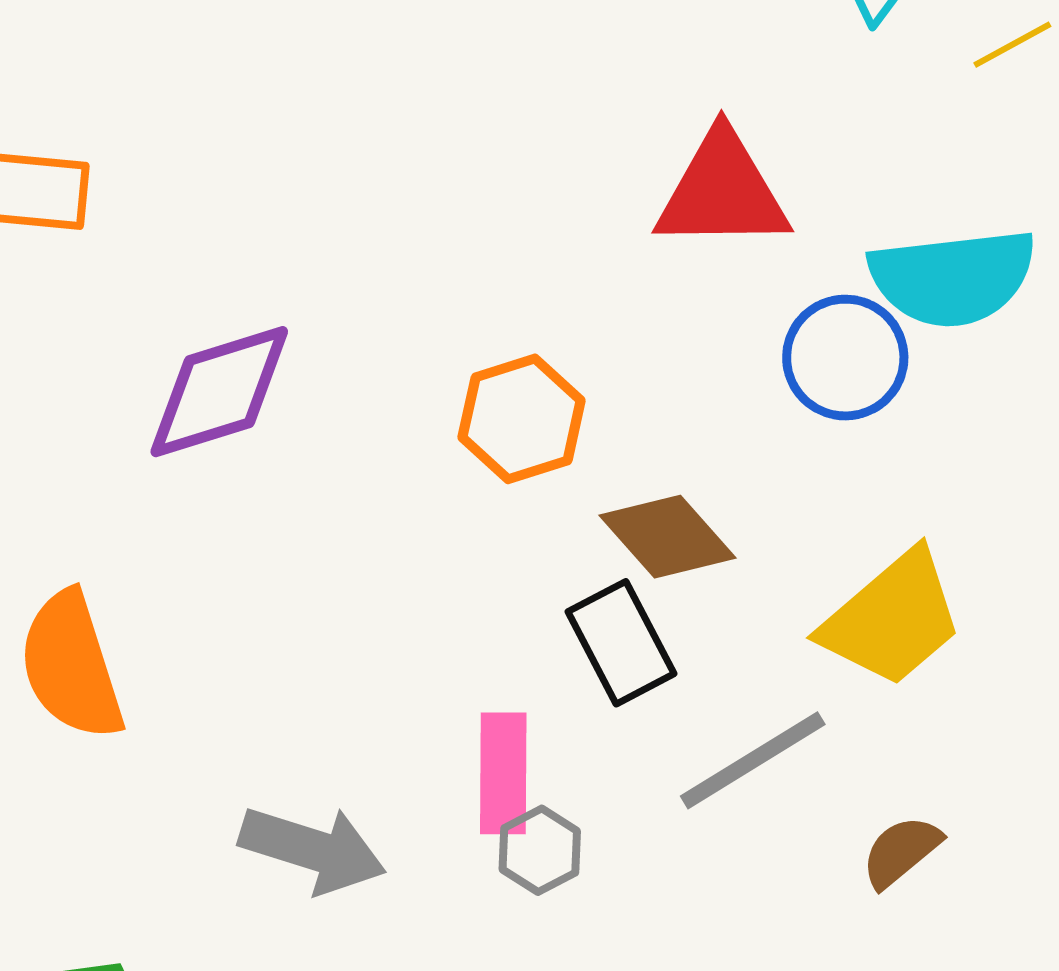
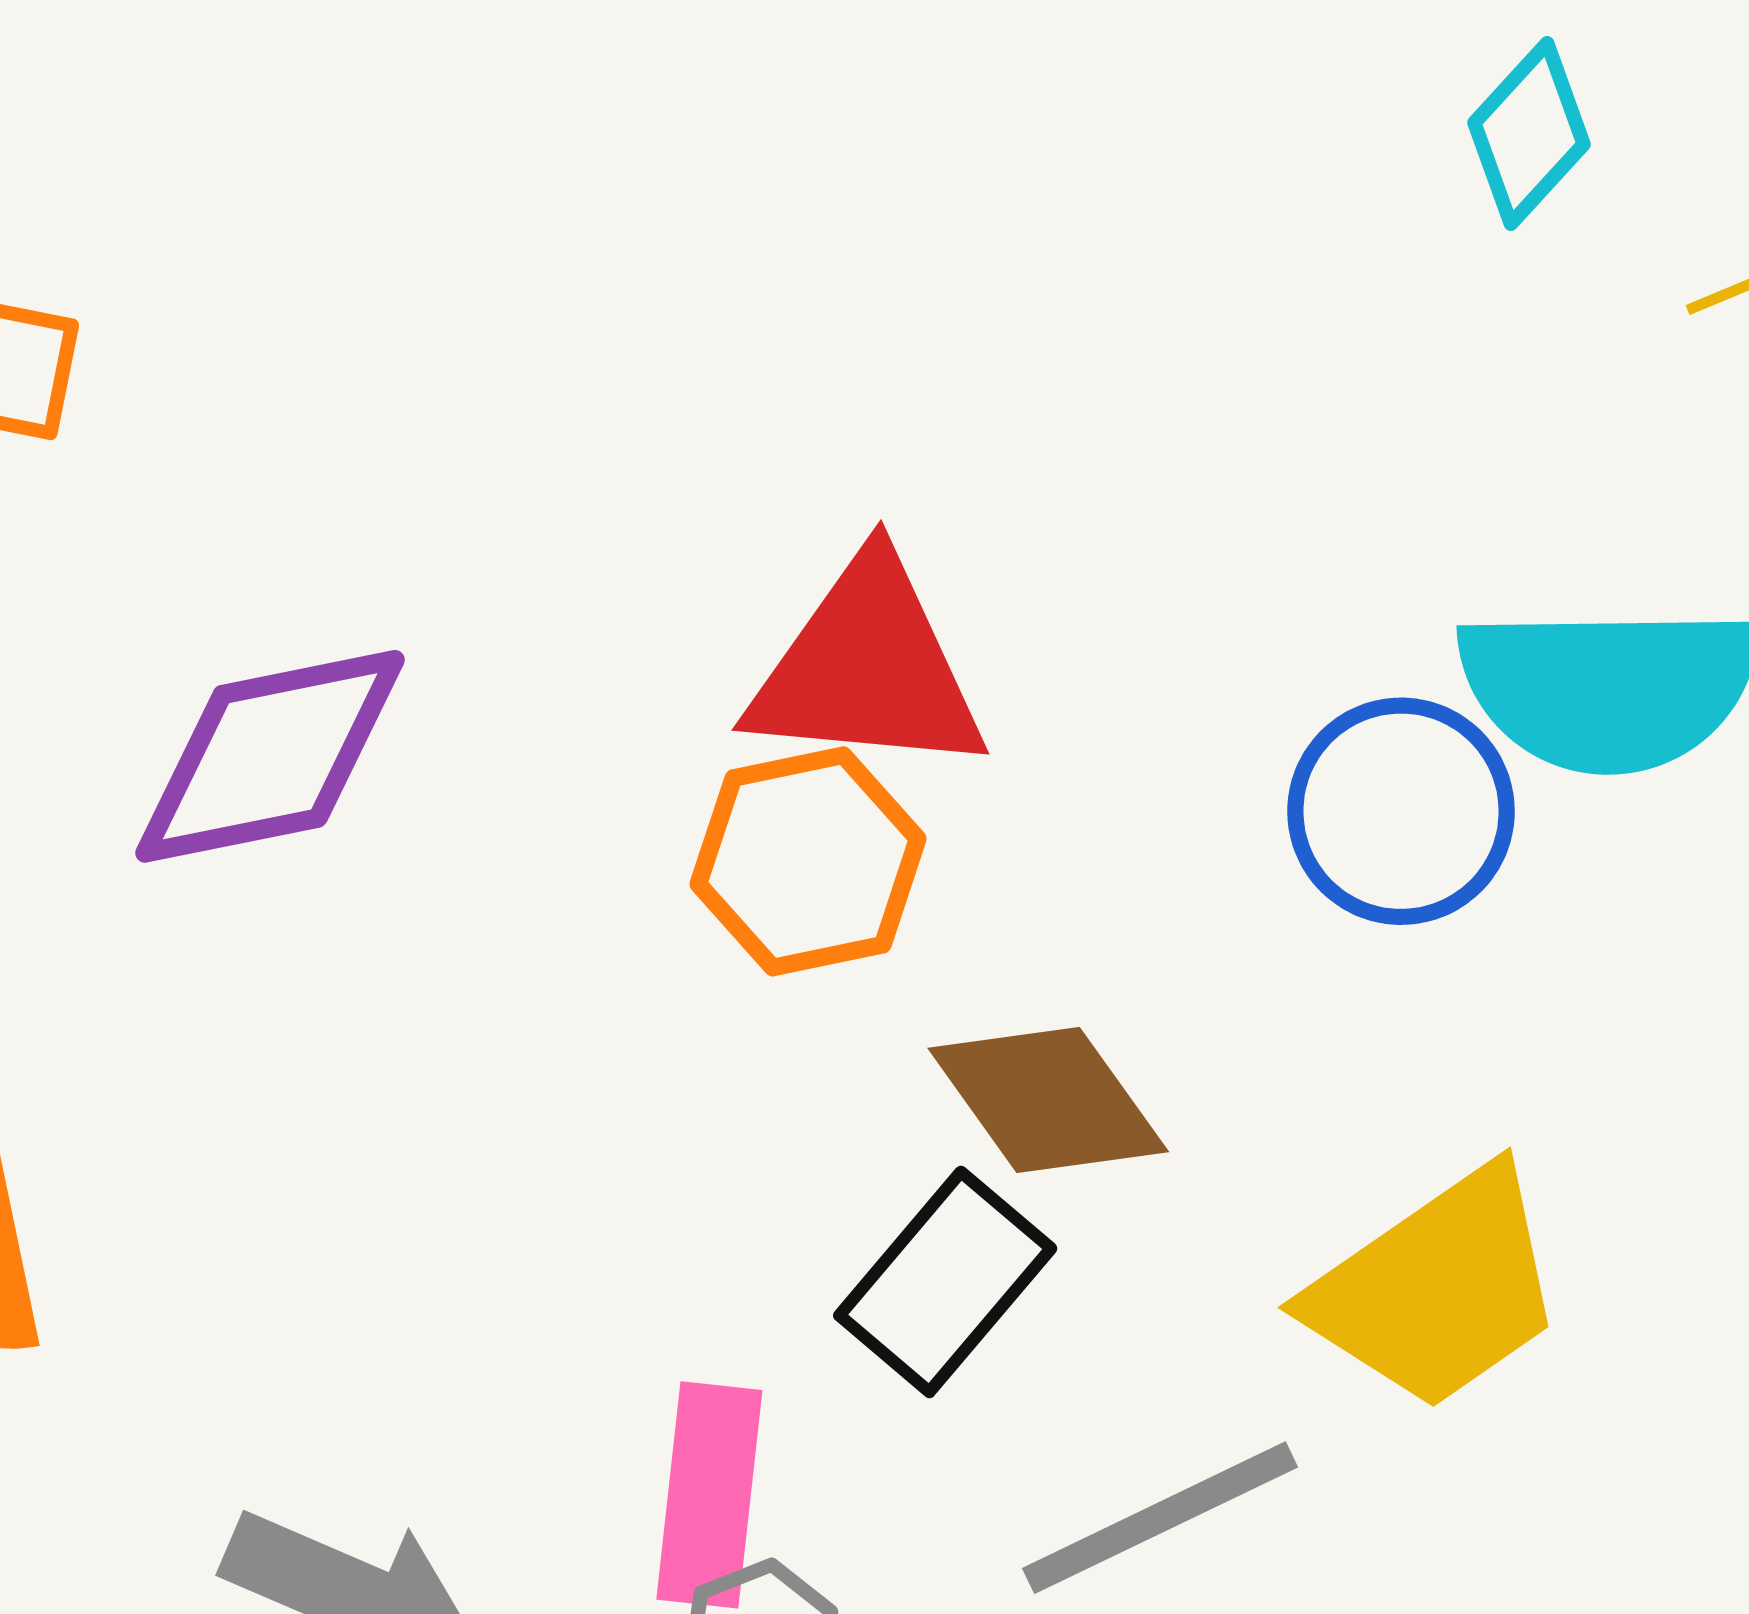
red triangle: (722, 191) -> (867, 668), moved
black rectangle: (621, 643) -> (945, 1282), turned 62

